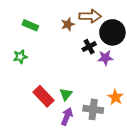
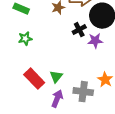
green star: (20, 57) -> (25, 39), moved

